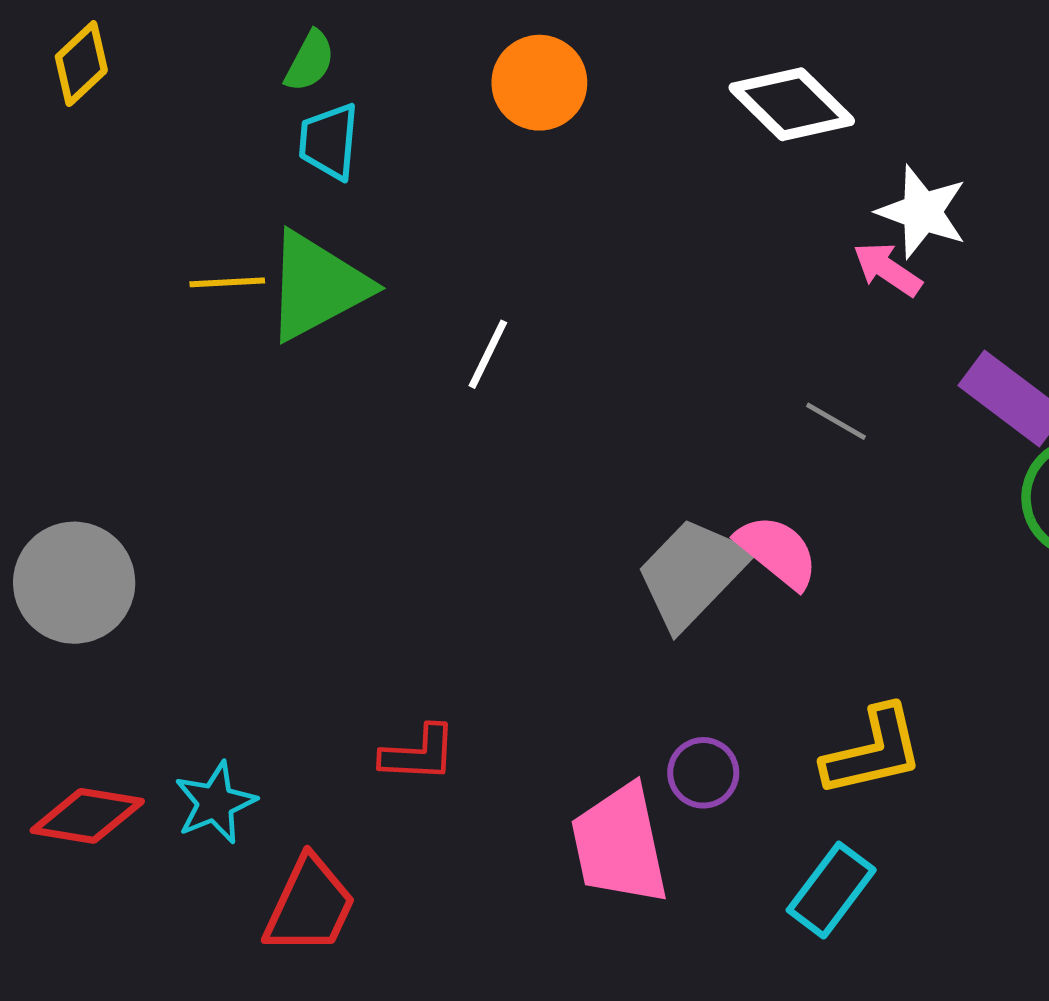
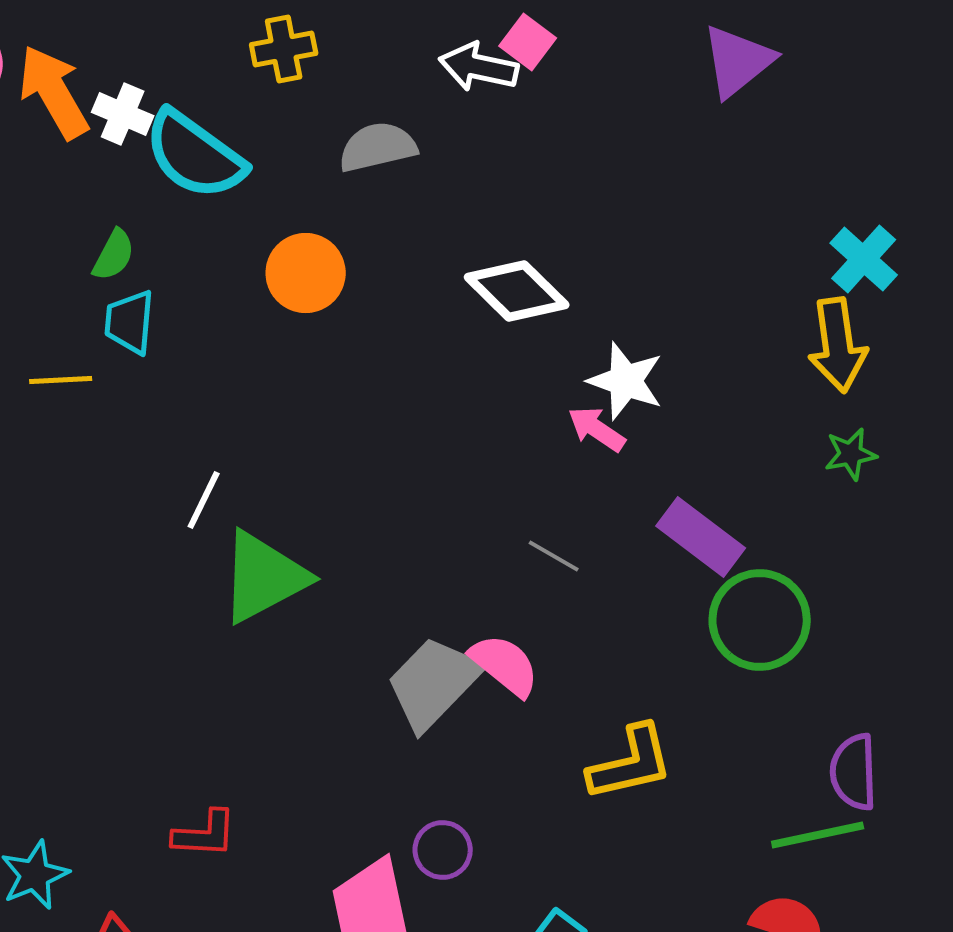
yellow line: (227, 282) -> (61, 380), moved
green triangle: (317, 286) -> (264, 577), moved
white line: (488, 354) -> (204, 500), moved
yellow L-shape: (873, 751) -> (631, 763), moved

